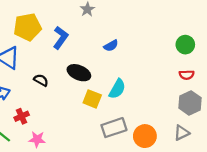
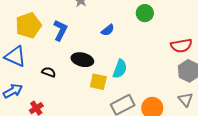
green circle: (185, 45) -> (145, 13), moved
red semicircle: (187, 75) -> (181, 46), size x1.5
gray triangle: (182, 133) -> (185, 100), turned -35

